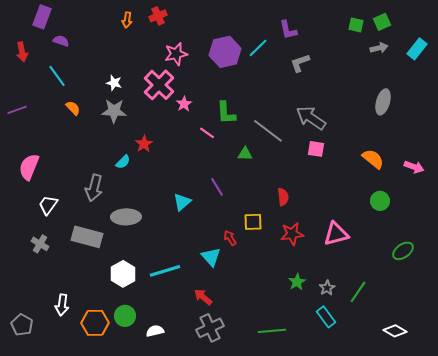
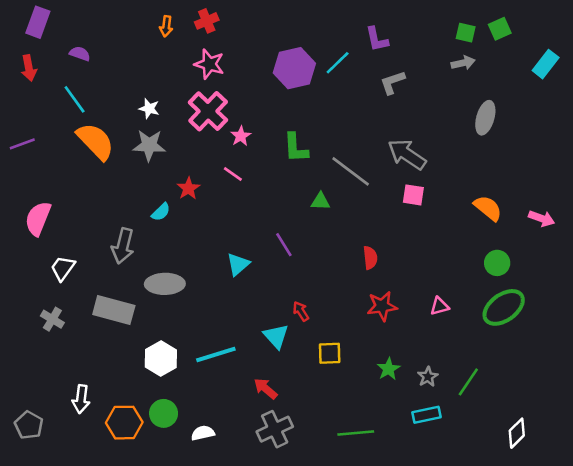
purple rectangle: (42, 17) -> (38, 22), moved
gray arrow: (379, 48) -> (463, 63), moved
pink star: (176, 54) -> (209, 64), moved, turned 30
gray ellipse: (383, 102) -> (485, 118), moved
orange semicircle: (73, 108) -> (96, 141), size x2.0
pink line: (207, 133) -> (233, 174), moved
yellow square: (253, 222) -> (330, 353), moved
pink triangle: (336, 234) -> (440, 306), size x0.6
green ellipse: (403, 251) -> (504, 307), moved, size x1.5
cyan rectangle: (326, 317) -> (426, 415), turned -65
white diamond: (395, 331) -> (517, 433), turned -75

